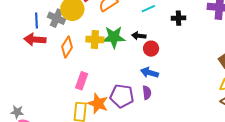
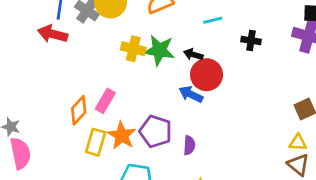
orange diamond: (67, 47) -> (79, 110), moved
red circle: (151, 49) -> (207, 75), size x1.5
blue arrow: (149, 73) -> (191, 94), moved
purple semicircle: (147, 93) -> (189, 145), moved

